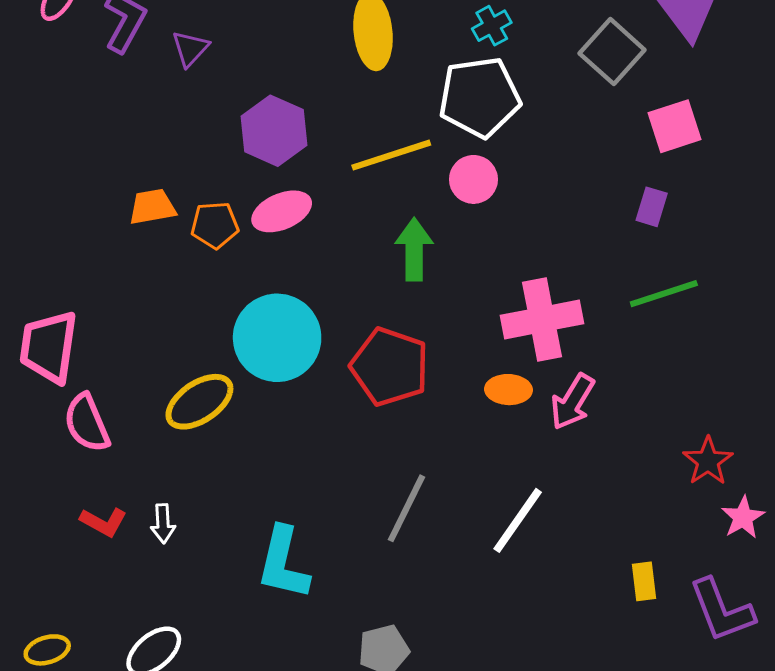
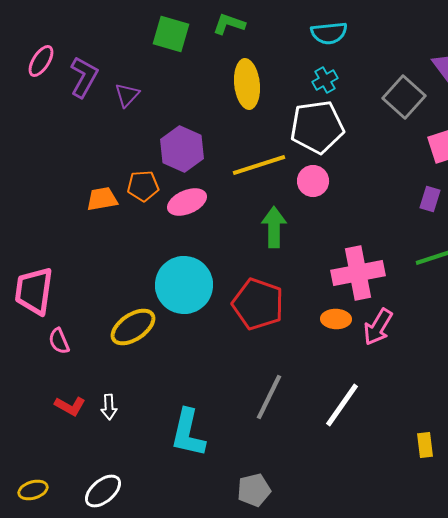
orange pentagon: (215, 225) -> (143, 186), moved
pink semicircle: (87, 423) -> (59, 341), size x0.7

